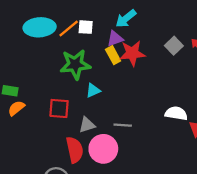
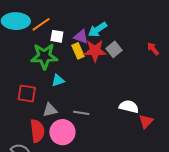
cyan arrow: (126, 19) -> (98, 30), moved
white square: (86, 27) -> (57, 36), moved
purple triangle: (115, 39) -> (81, 37), turned 35
gray square: (174, 46) -> (114, 49), moved

